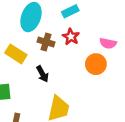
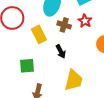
yellow rectangle: (16, 54) -> (39, 34), turned 30

